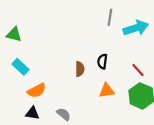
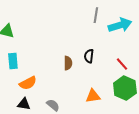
cyan rectangle: (20, 67) -> (13, 61), turned 42
orange triangle: (107, 91) -> (93, 96), moved

